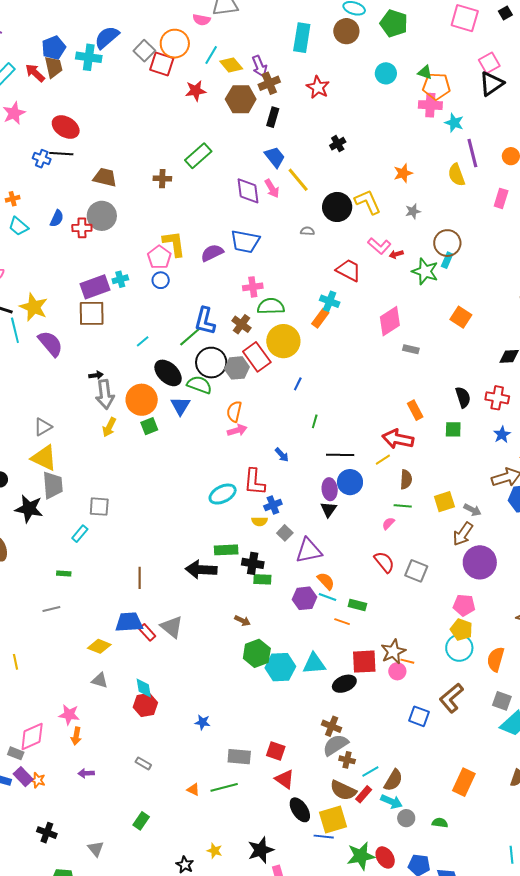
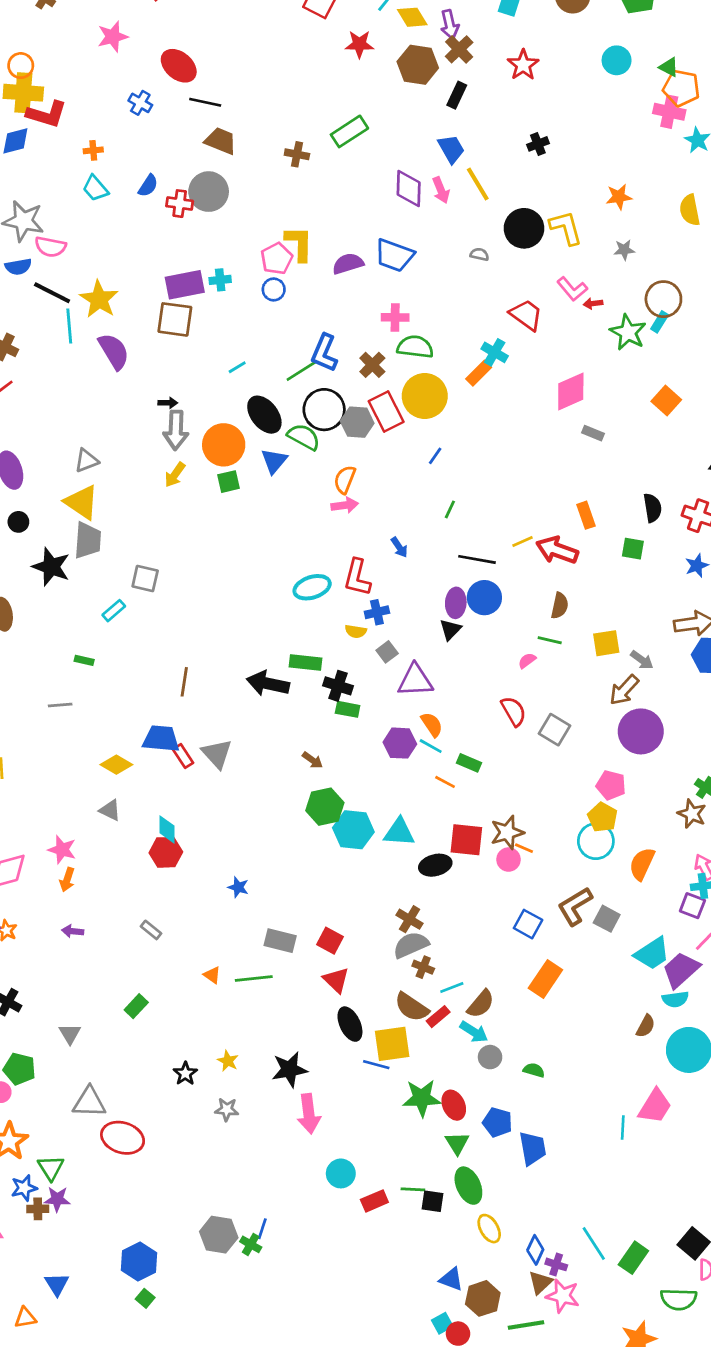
brown cross: (269, 83) -> (459, 49), turned -30
black line: (61, 154) -> (205, 102), moved
yellow line: (383, 460) -> (522, 542), moved
gray square: (502, 701) -> (607, 919), moved
orange rectangle: (464, 782) -> (545, 979), moved

